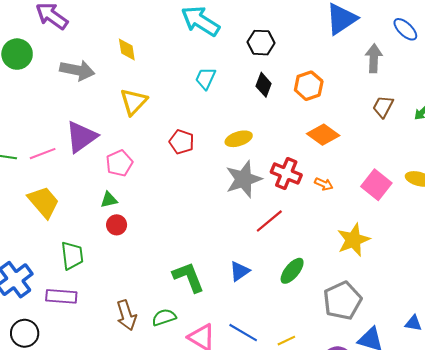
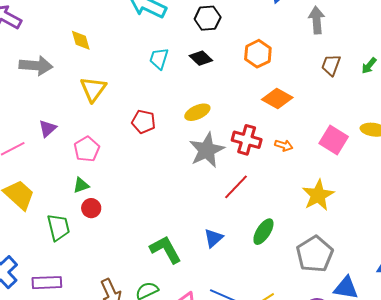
black diamond: (264, 85) -> (201, 58), moved, turned -60
purple triangle: (81, 137) -> (48, 129), size x0.6
green trapezoid: (72, 256) -> (58, 227), moved

